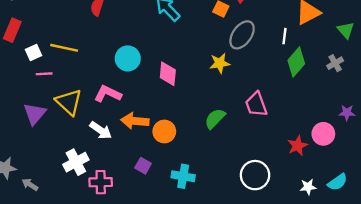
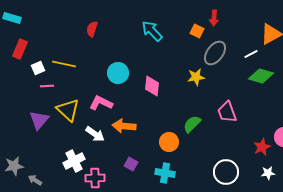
white line: (284, 36) -> (251, 54), turned 56
green diamond: (296, 62) -> (261, 76), turned 65
orange circle: (164, 131) -> (169, 142), moved
white star: (308, 187) -> (268, 173), moved

